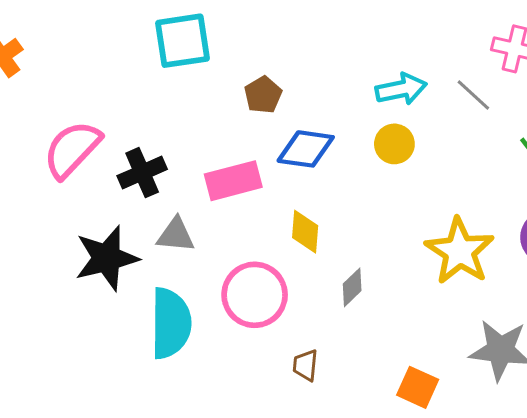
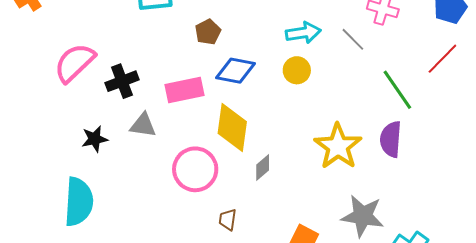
yellow diamond: (305, 232) -> (232, 128), size x1.6
black star: (107, 258) -> (95, 139), size x0.6
cyan semicircle: (171, 323) -> (79, 202), moved

